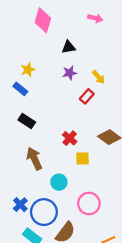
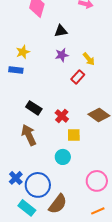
blue rectangle: (20, 89) -> (16, 70), turned -32
black rectangle: (27, 121) -> (34, 108), moved
cyan circle: (59, 182) -> (63, 157), moved
pink circle: (89, 204) -> (97, 181), moved

